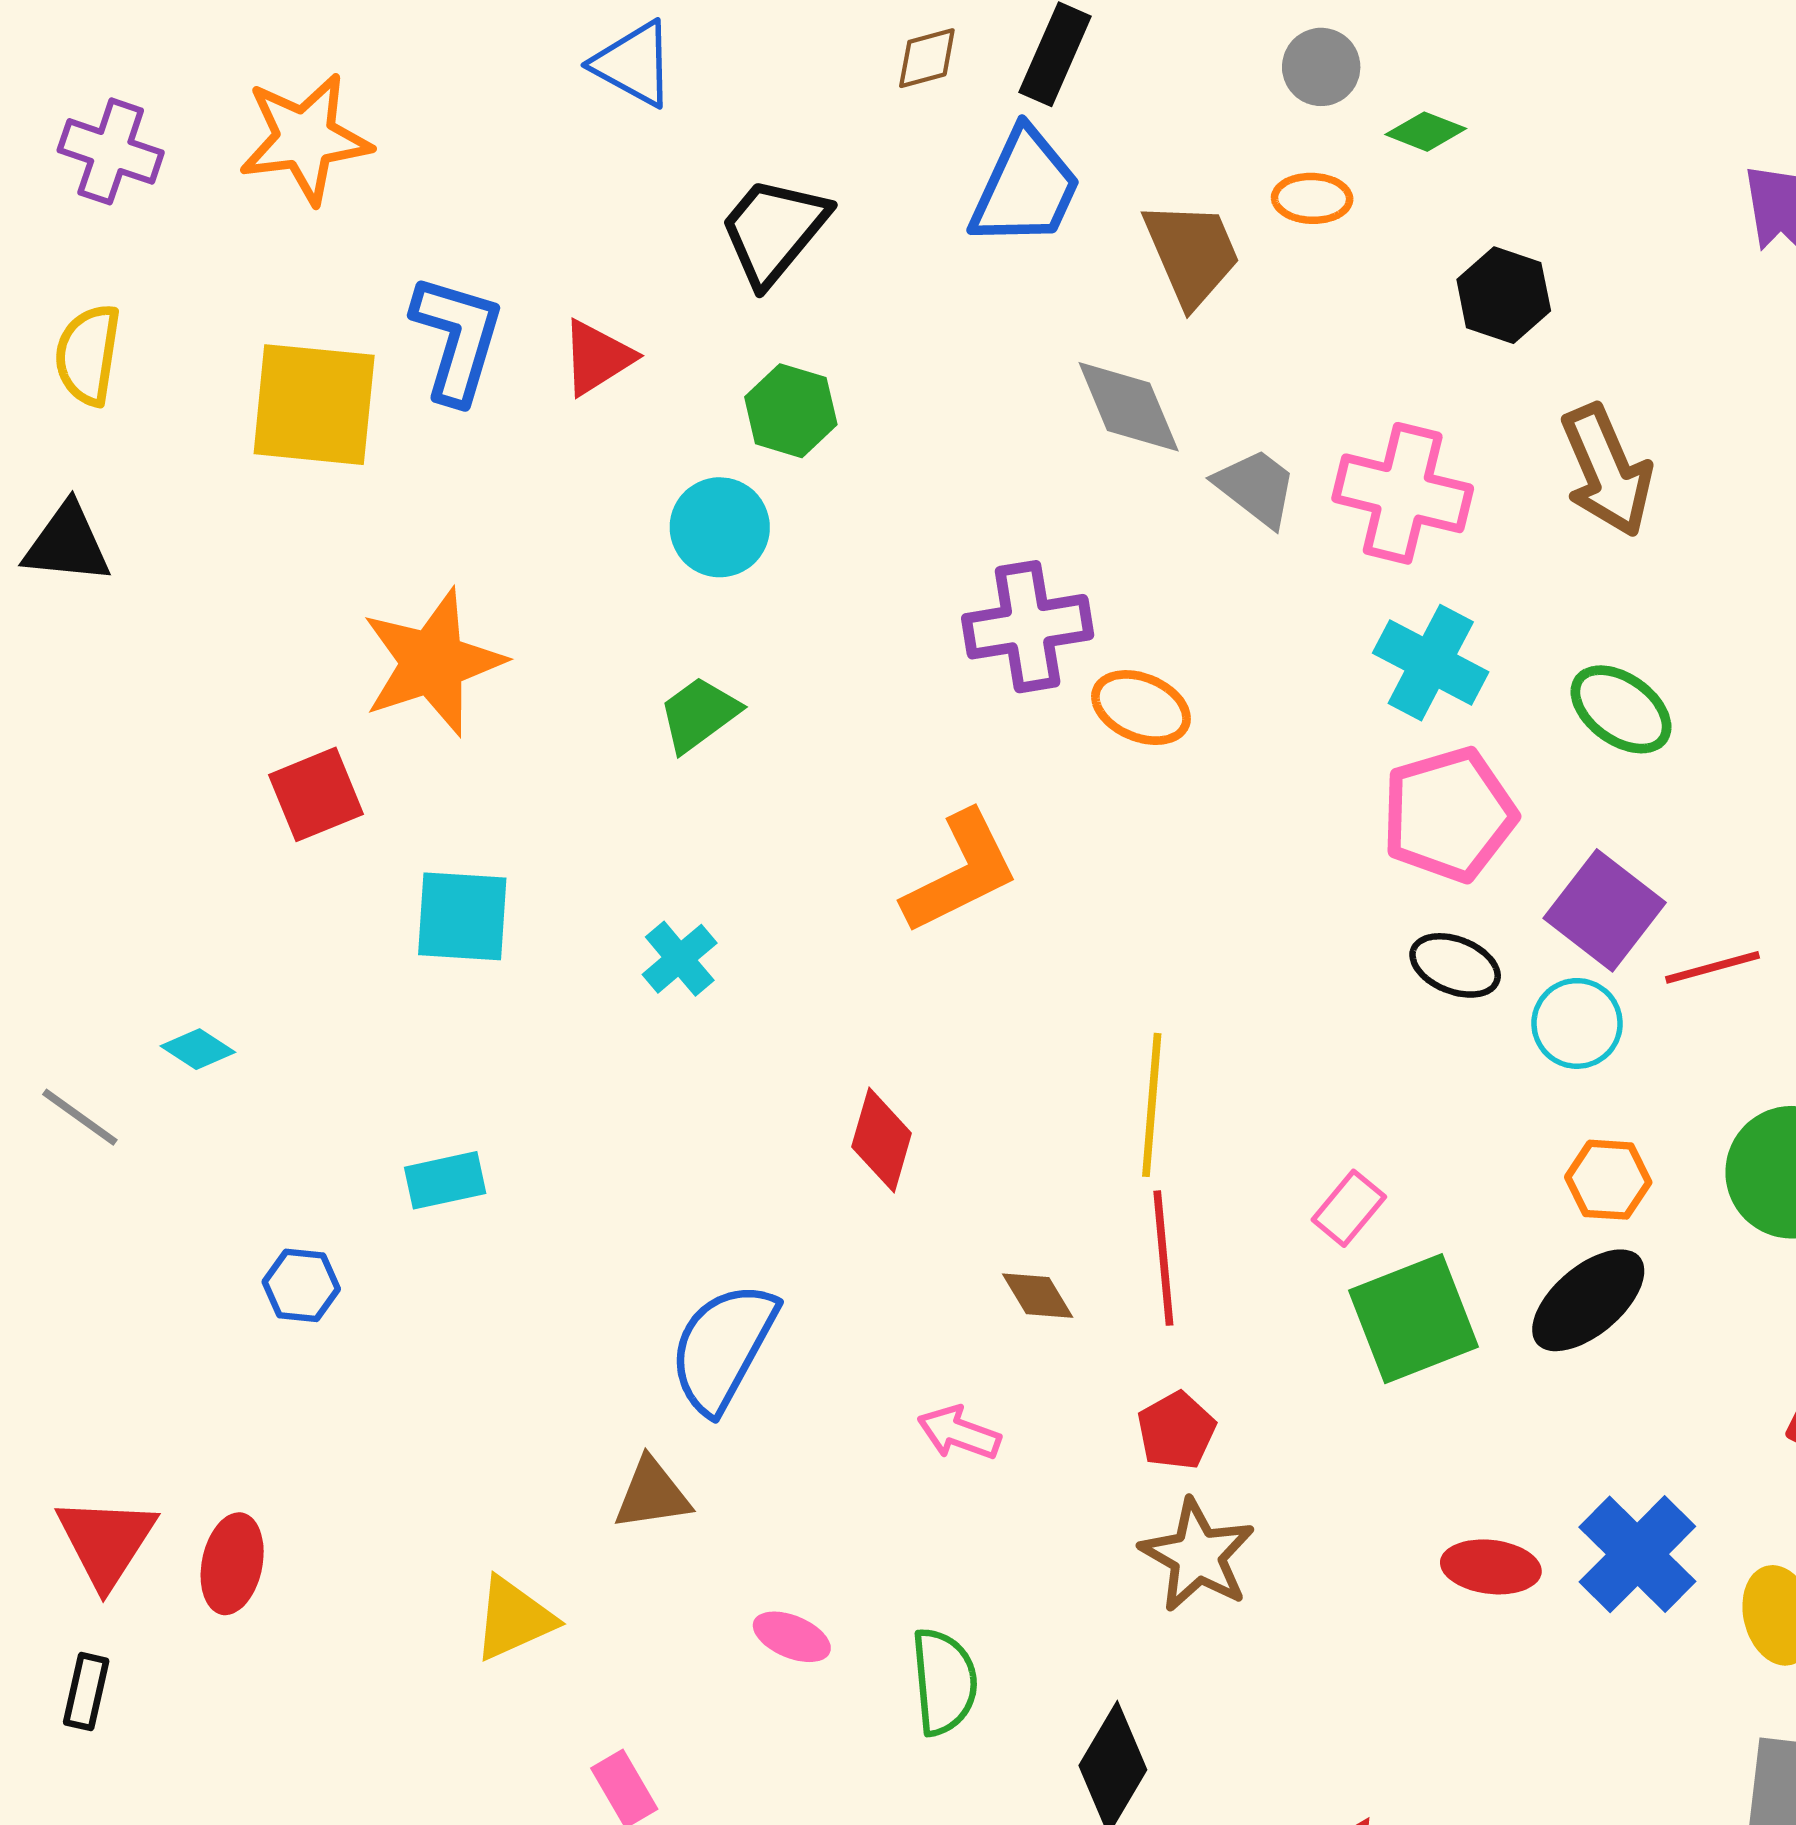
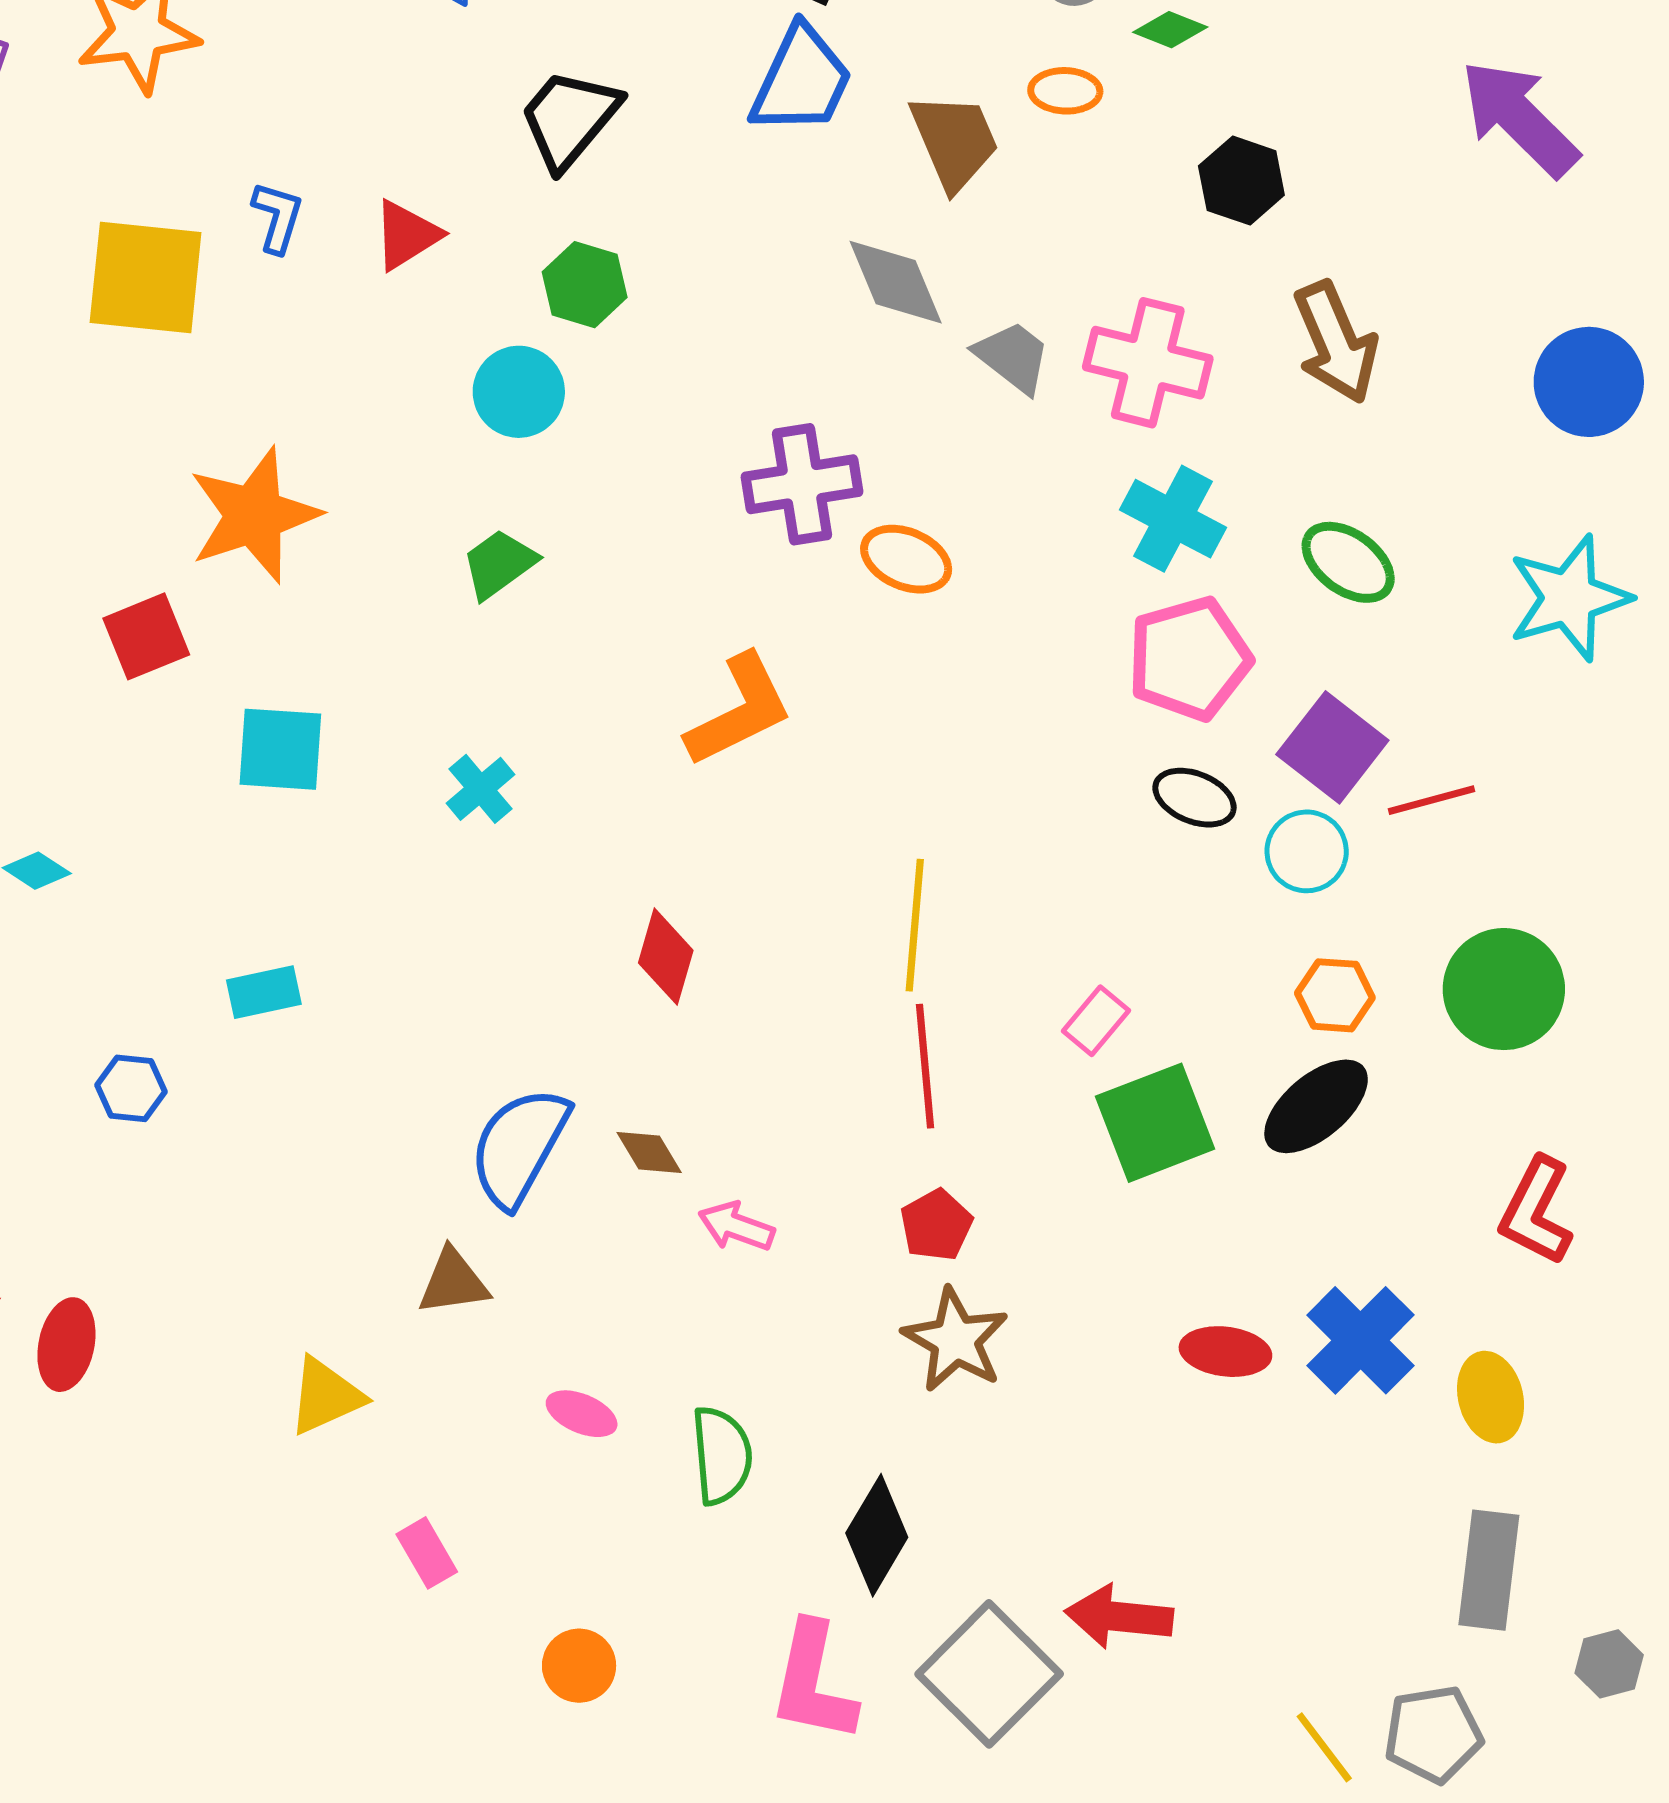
blue L-shape: (457, 339) -> (278, 217), size x0.6
brown diamond: (1038, 1296) -> (649, 1153), moved

